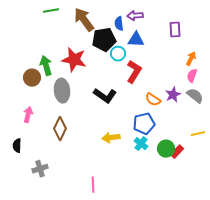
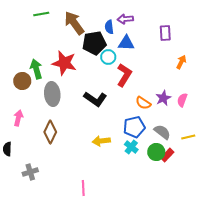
pink semicircle: (192, 76) -> (182, 100), moved
gray semicircle: (195, 96) -> (162, 132), moved

